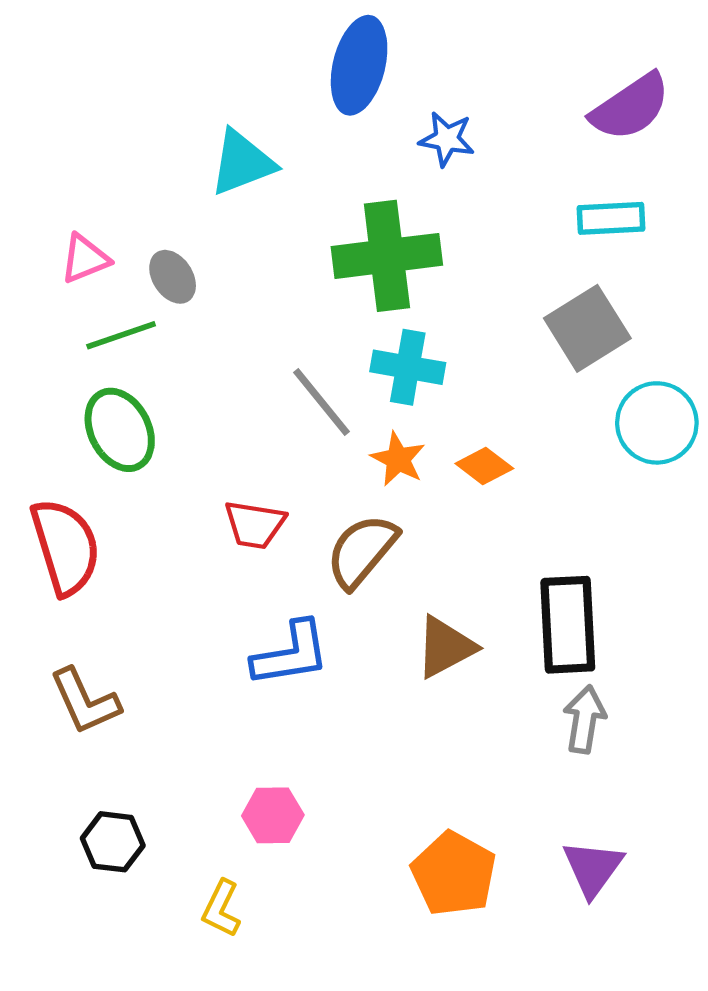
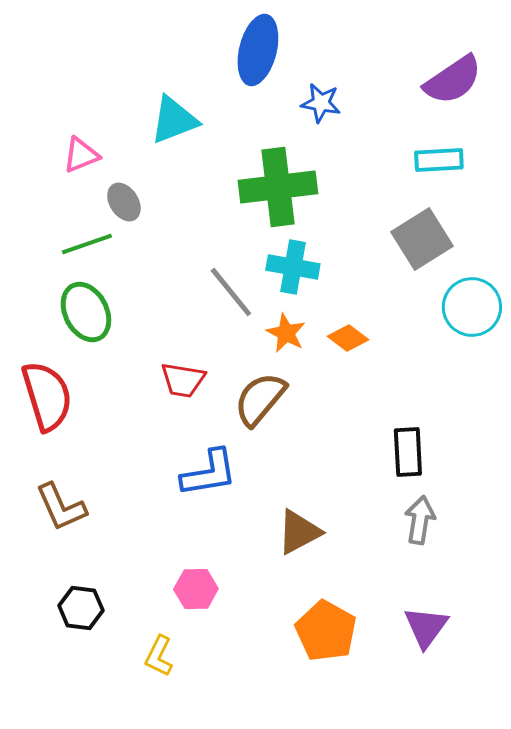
pink triangle: (85, 259) -> (81, 155), moved
black rectangle: (568, 625) -> (408, 452), size x0.7
brown triangle: (445, 647) -> (299, 532), moved

